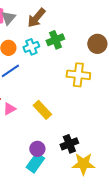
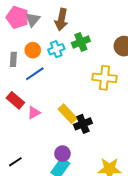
brown arrow: (36, 18) -> (61, 19), turned -30
black cross: (69, 144) -> (83, 124), moved

